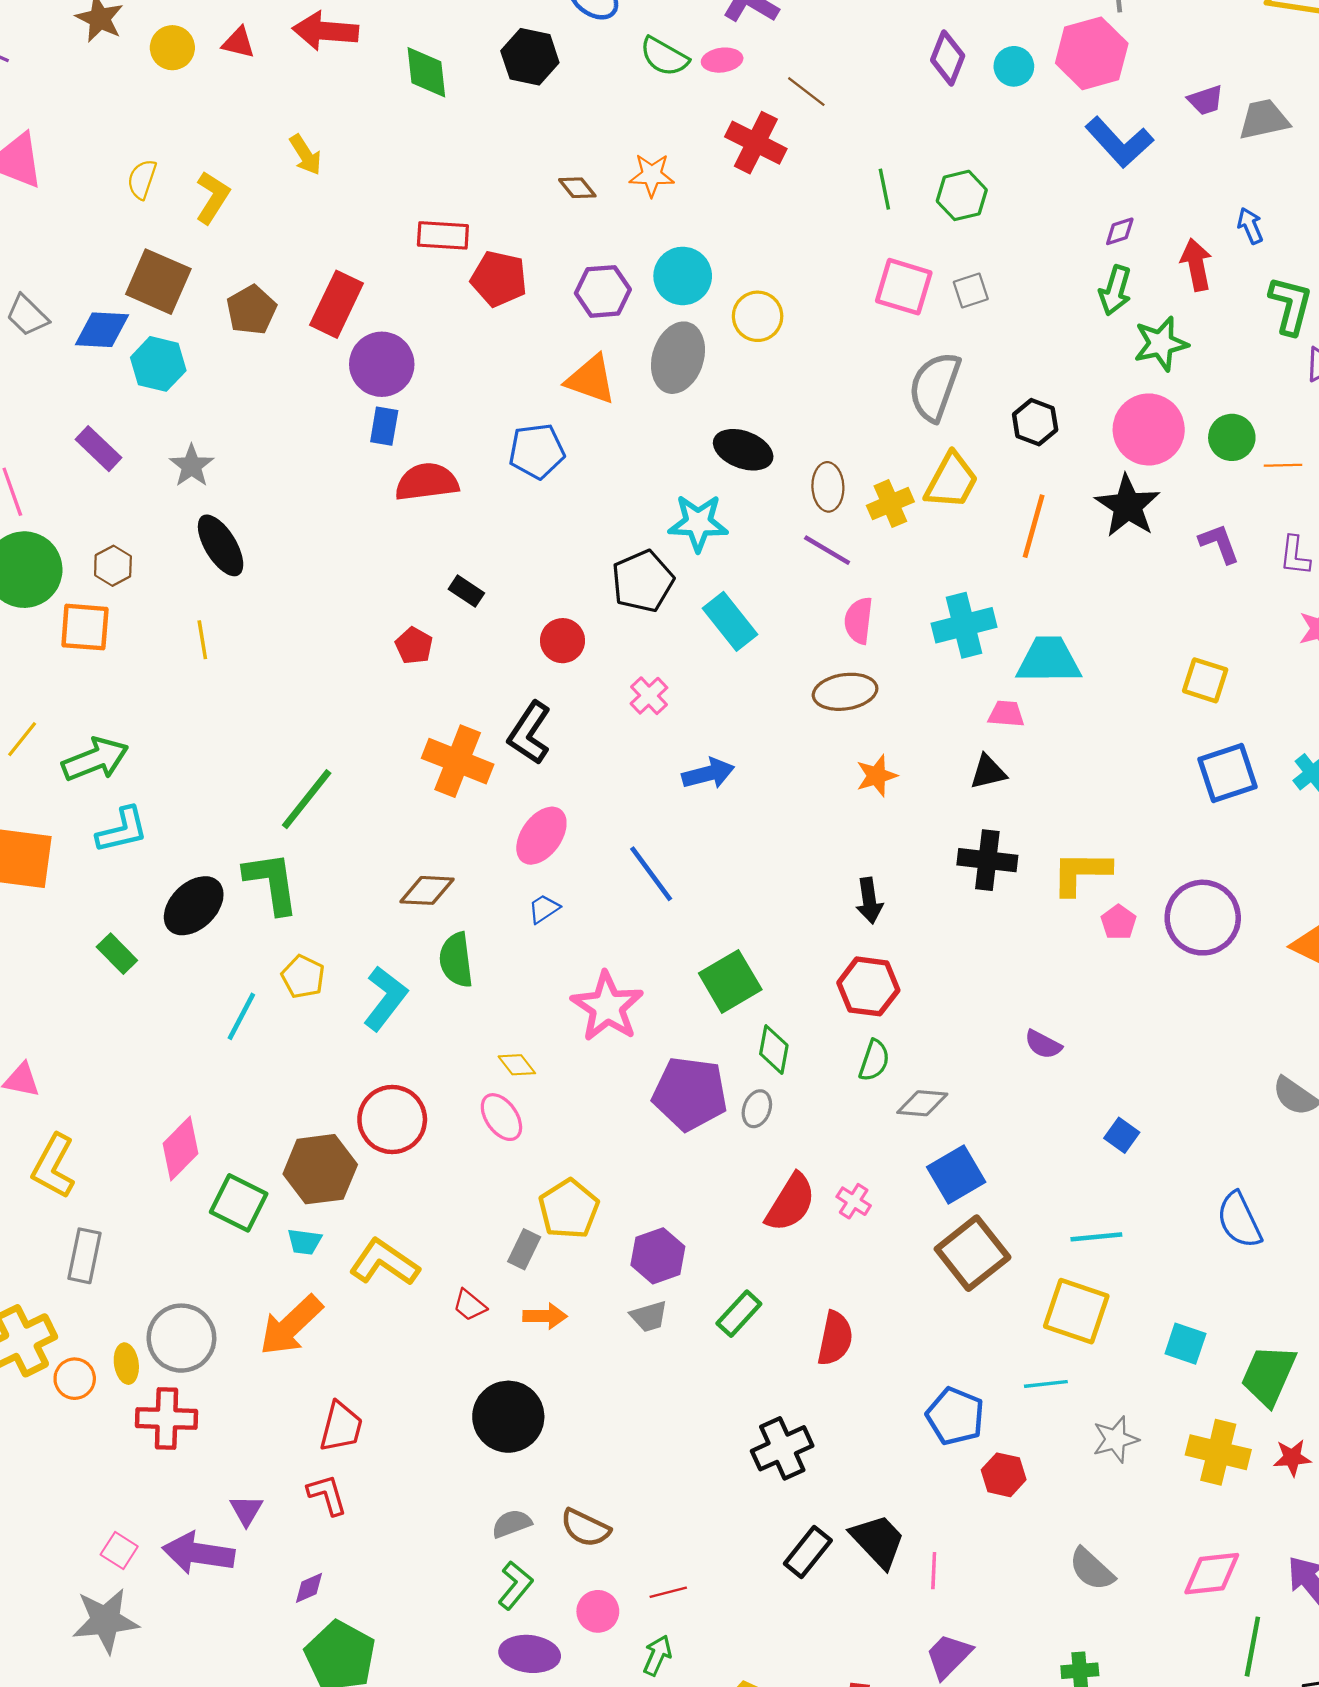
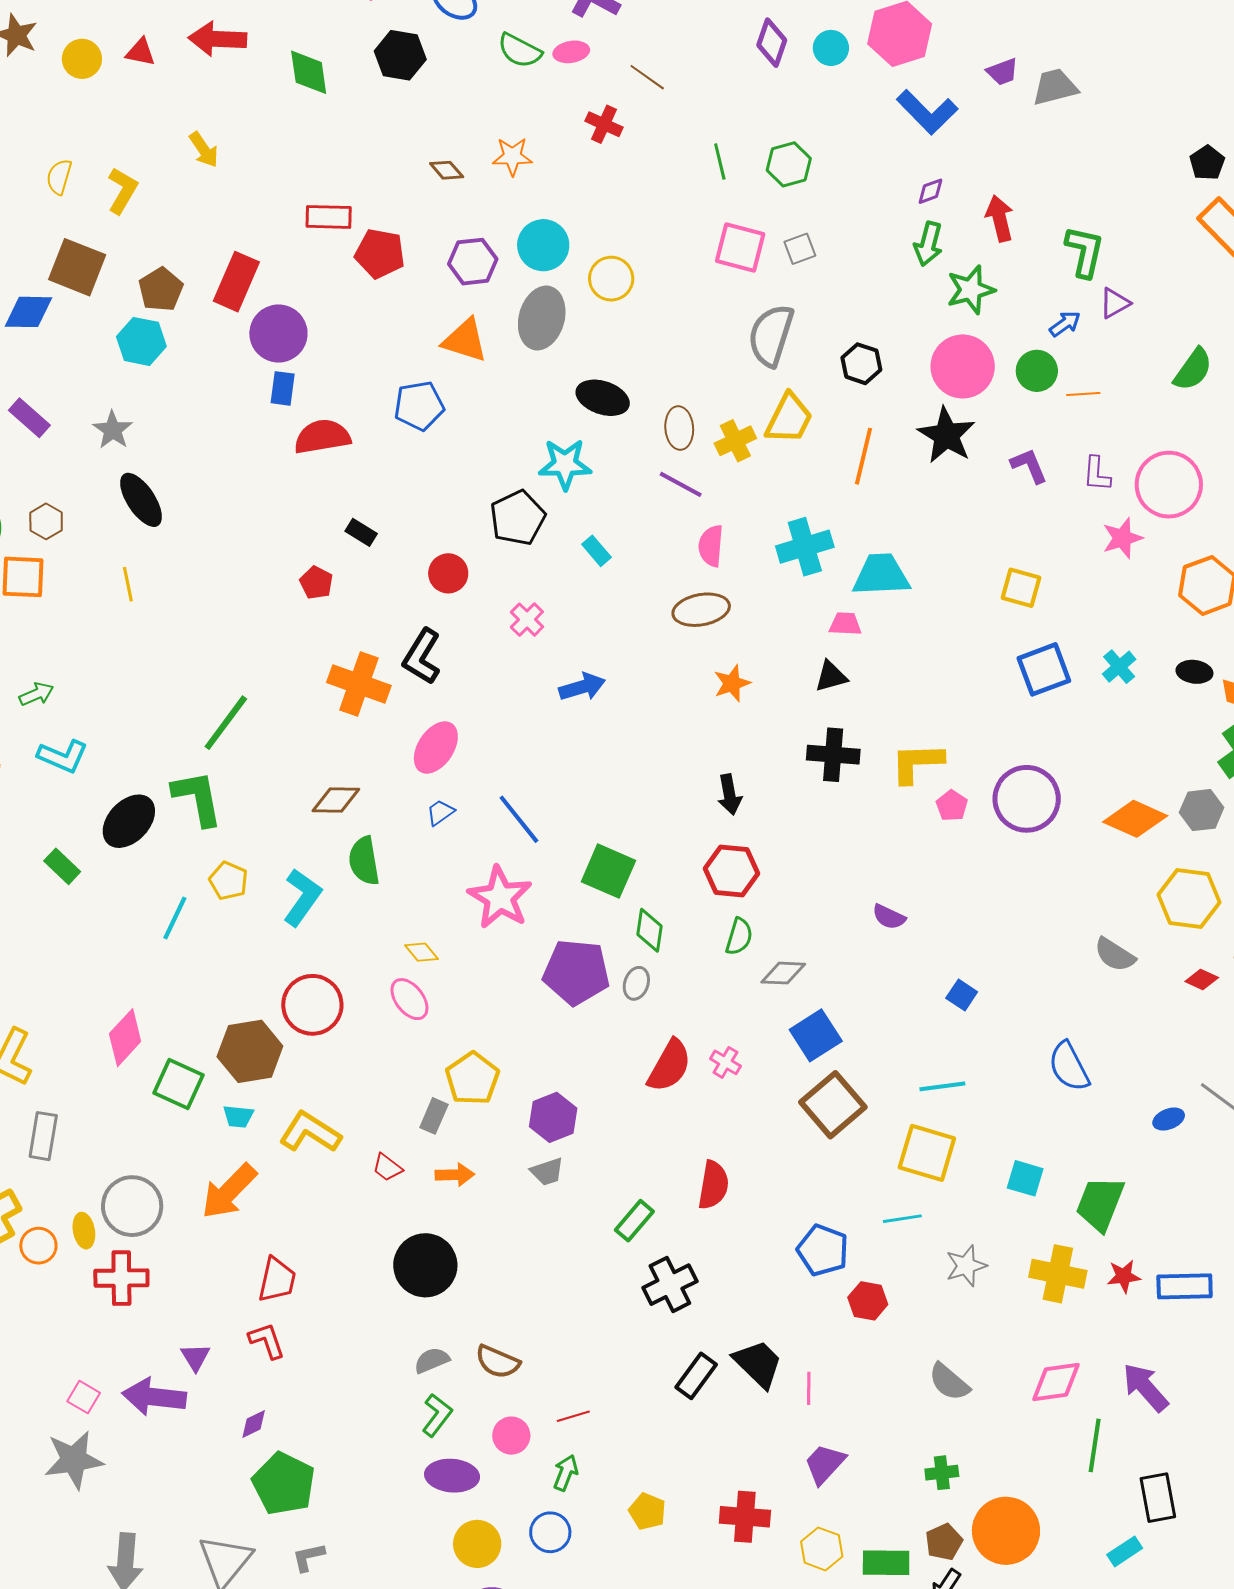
red cross: (756, 143) -> (604, 124), size x0.7
blue arrow: (1250, 226) -> (1065, 324), moved, turned 80
cyan hexagon: (158, 364) -> (141, 341), moved
cyan rectangle: (730, 621) -> (597, 551), size x0.6
green arrow: (95, 759) -> (36, 694), size x0.6
cyan L-shape: (122, 830) -> (63, 756), turned 39
blue line: (651, 874) -> (519, 819), moved
green square: (730, 981) -> (608, 871), turned -34
green rectangle: (739, 1314) -> (634, 1221), moved

